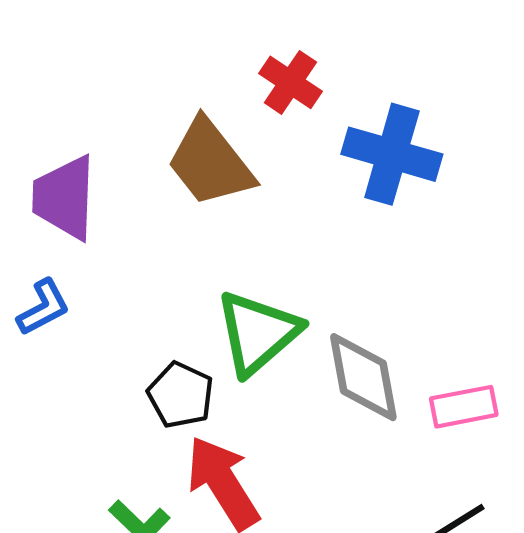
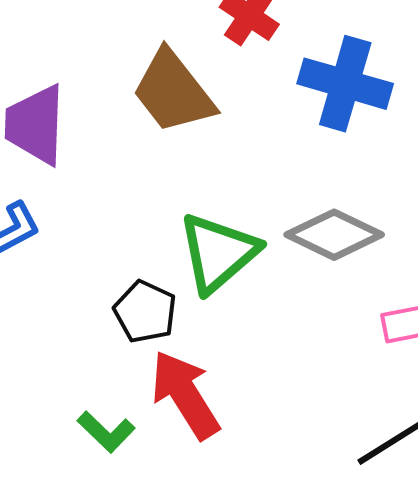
gray diamond: (363, 377) -> (334, 235), moved, turned -54

